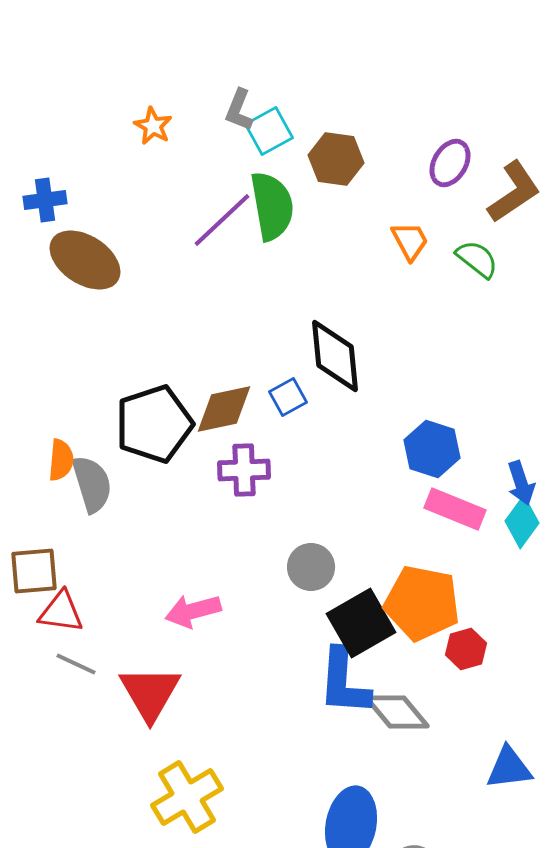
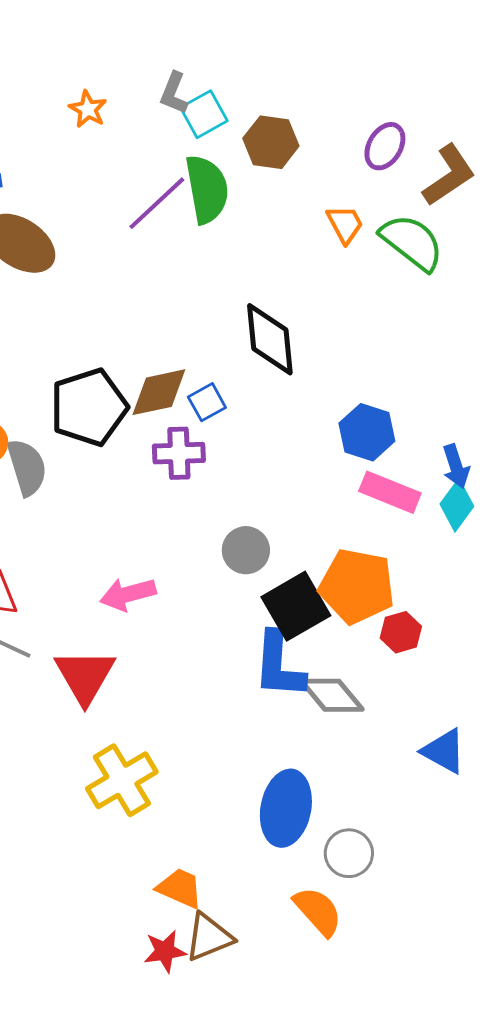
green semicircle: (477, 259) -> (412, 242), size x1.5
blue square: (288, 397) -> (207, 402), moved
blue triangle: (509, 768) -> (444, 751), turned 36

